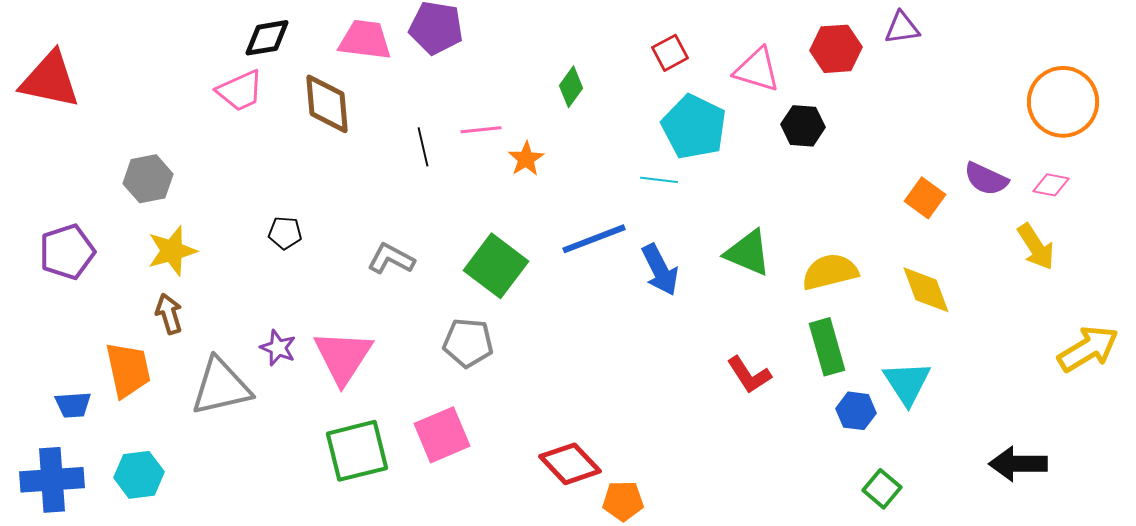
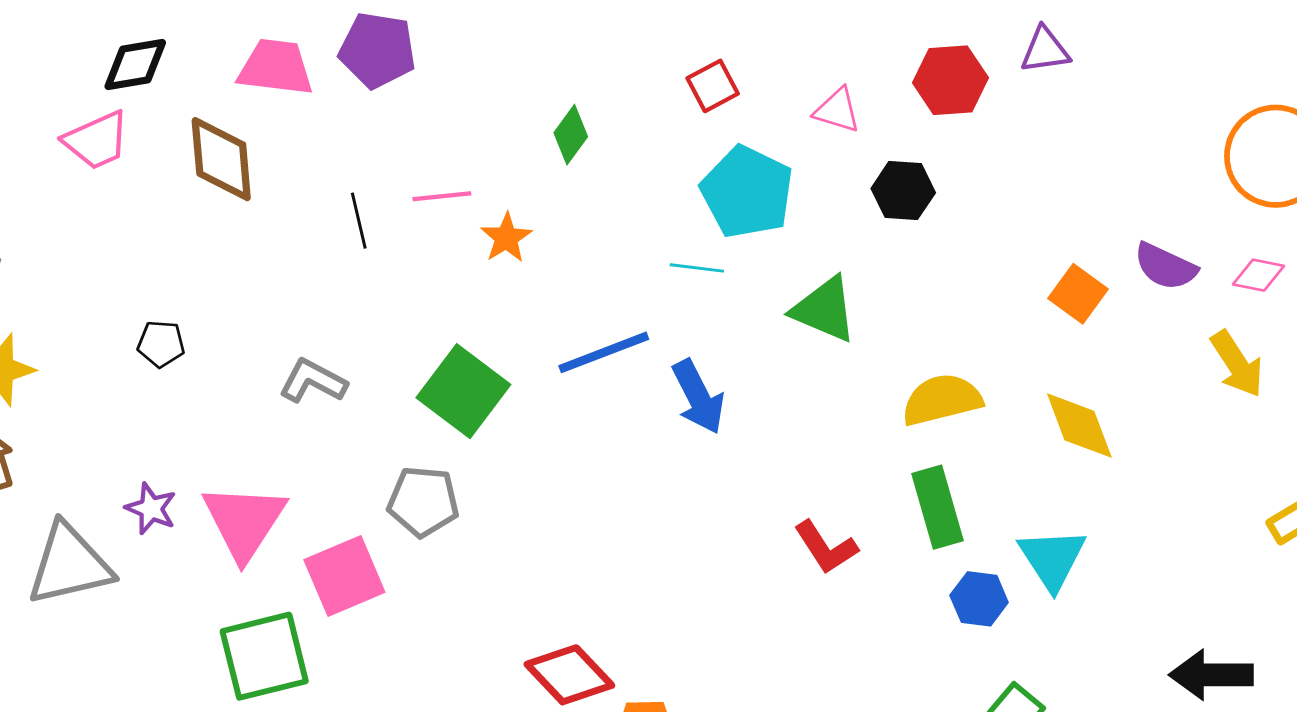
pink triangle: (757, 70) -> (837, 110), size x0.7
green triangle: (748, 253) -> (824, 309), moved
pink square: (442, 435) -> (344, 576), moved

